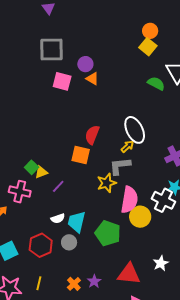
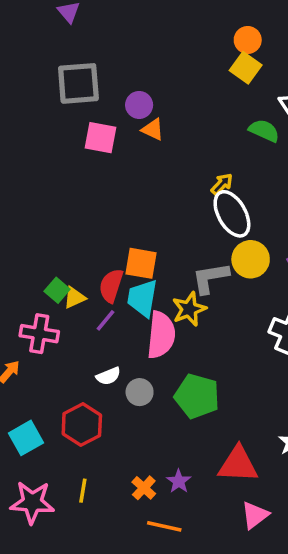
red semicircle: (92, 135) -> (111, 286), moved
yellow arrow: (127, 146) -> (222, 184), moved
pink semicircle: (129, 200) -> (161, 335), moved
yellow circle: (140, 217) -> (251, 259), moved
cyan trapezoid: (77, 222) -> (142, 298), moved
gray circle: (69, 242) -> (140, 392), moved

